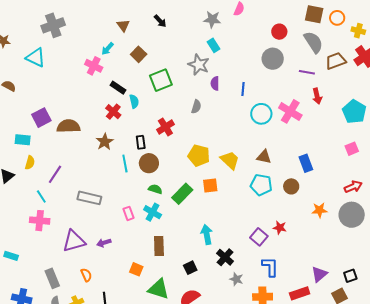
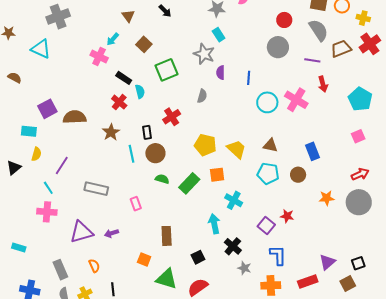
cyan cross: (153, 212) -> (234, 200), moved

